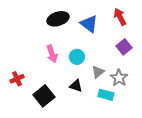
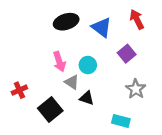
purple square: (124, 47) -> (127, 54), moved
gray triangle: (98, 72) -> (72, 82), moved, turned -48
cyan rectangle: (106, 95) -> (121, 121), moved

